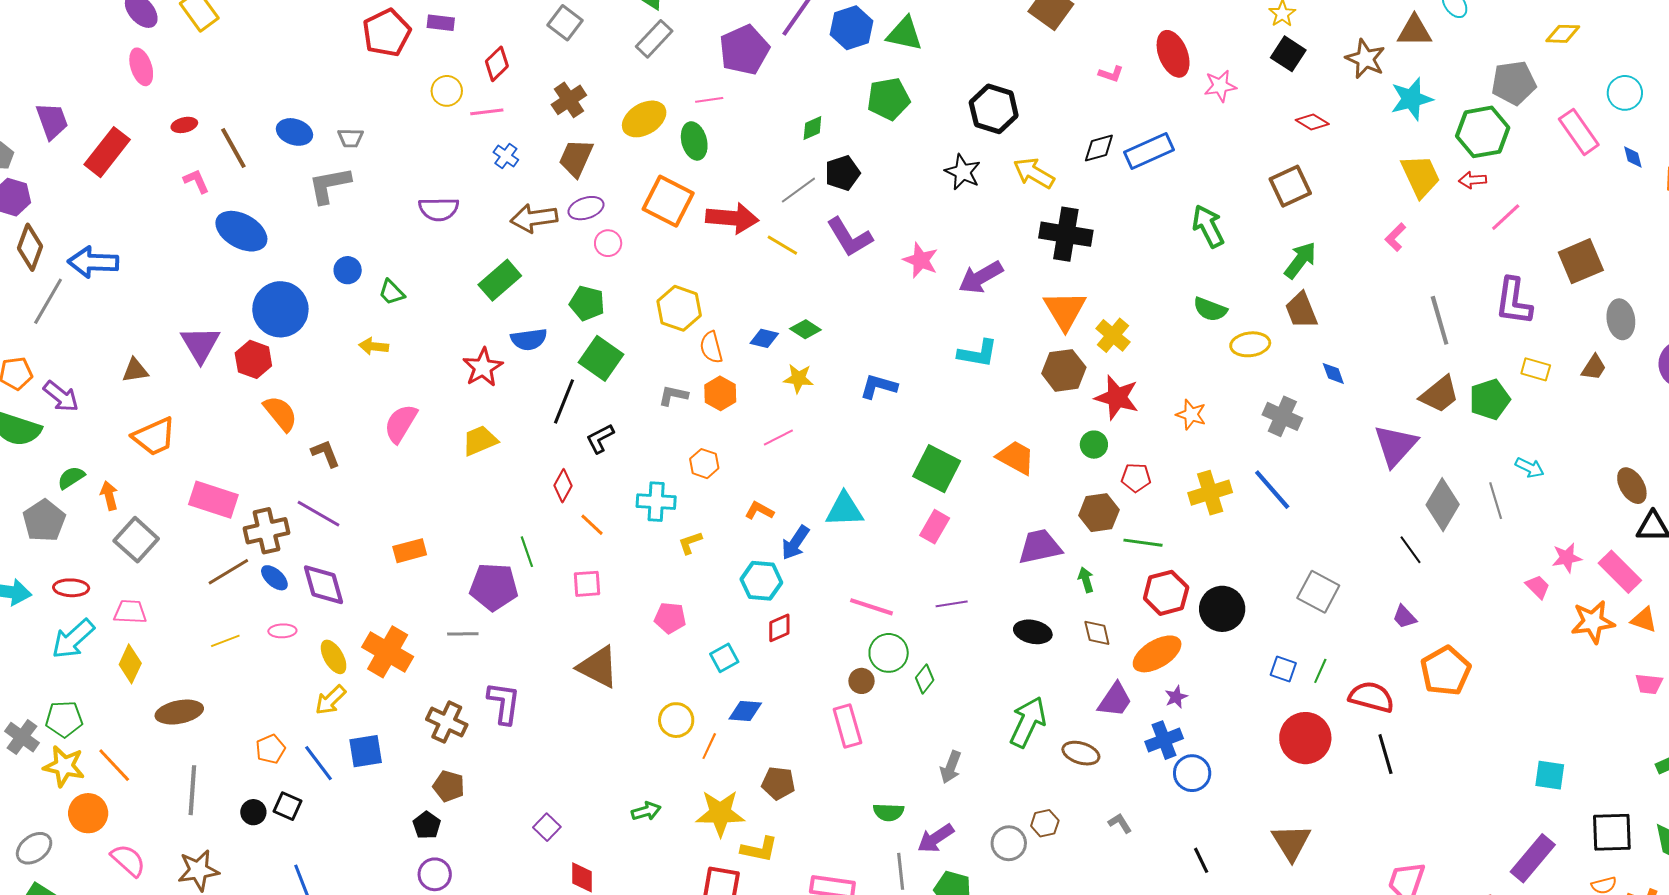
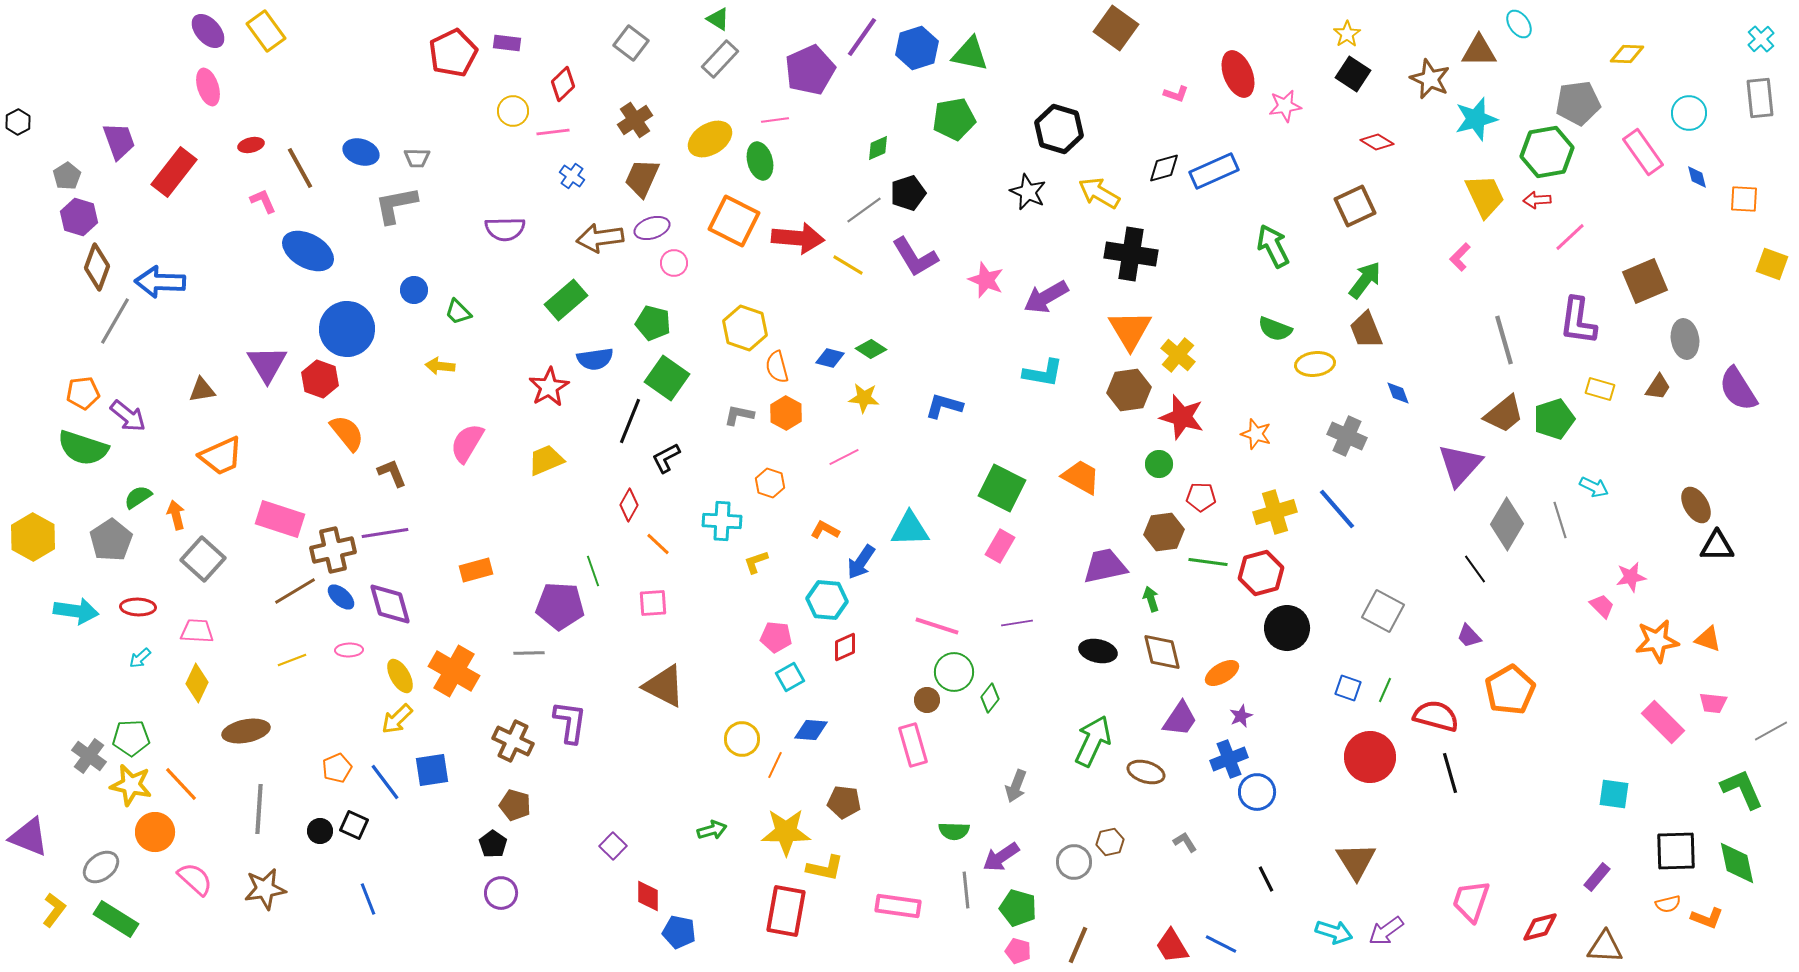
purple line: (319, 514) -> (385, 533), turned -39
pink rectangle: (1620, 572) -> (1663, 722), moved
red hexagon: (1166, 593) -> (1261, 573), moved
pink pentagon: (670, 618) -> (776, 637), moved
brown diamond: (1097, 633) -> (1162, 652), size x1.4
cyan arrow: (73, 639) -> (140, 658), size x0.5
orange ellipse: (1157, 654) -> (1222, 673), size x0.7
purple rectangle: (1533, 858) -> (1597, 877), size x0.6

